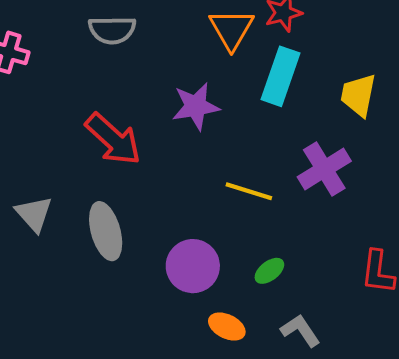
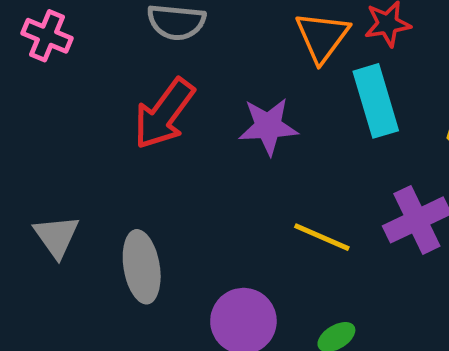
cyan rectangle: (281, 76) -> (376, 101), turned -42
red arrow: (113, 139) -> (164, 114), moved, turned 78

